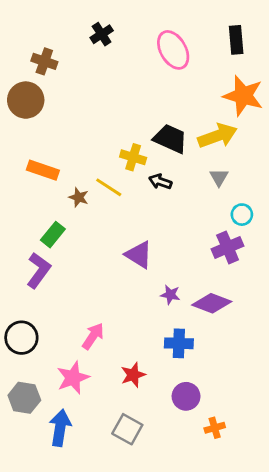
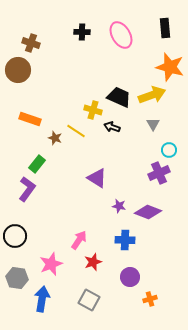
black cross: (102, 34) -> (82, 32), moved, turned 35
pink arrow: (93, 336) -> (79, 240), moved

